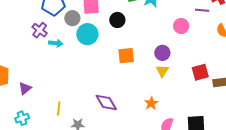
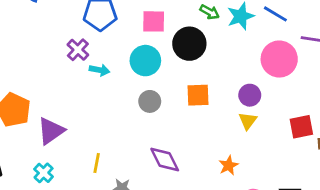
gray circle: (72, 18) -> (150, 101), moved
black circle: (117, 20) -> (189, 44), size x1.5
pink circle: (181, 26) -> (279, 59), size x1.6
purple triangle: (25, 88) -> (51, 131), size x1.5
cyan cross: (22, 118) -> (44, 173), turned -32

